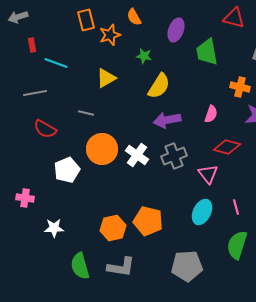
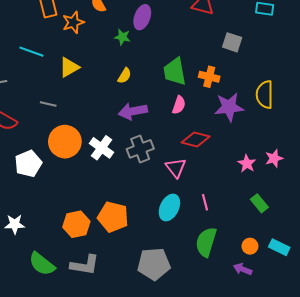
green trapezoid: (207, 52) -> (175, 72), moved
green star: (144, 56) -> (122, 37), moved
cyan line: (56, 63) -> (31, 52), moved
yellow semicircle: (159, 86) -> (124, 76), size x0.6
green semicircle: (80, 266) -> (42, 264), turned -36

